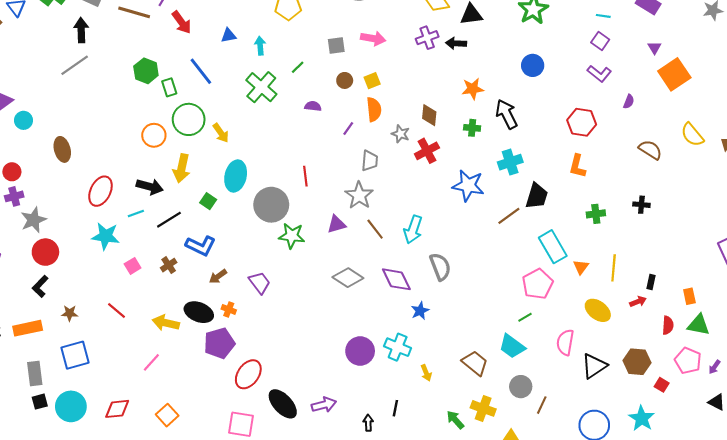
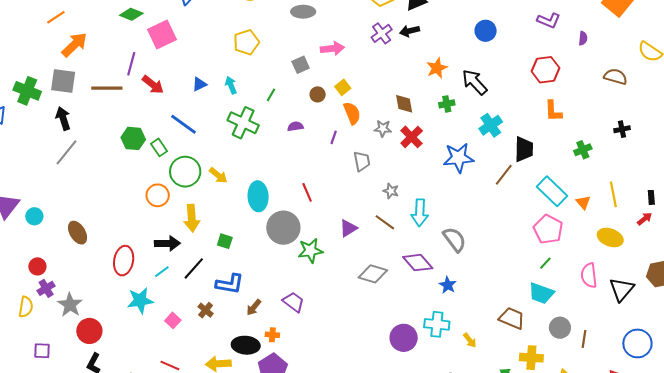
cyan ellipse: (236, 176) -> (258, 196), moved
gray star: (359, 195) -> (391, 191), moved, size x0.6

